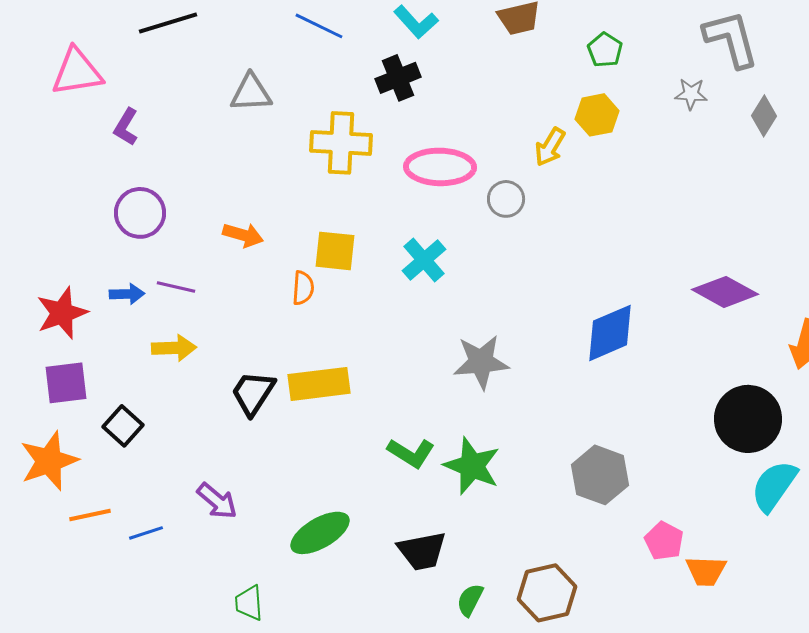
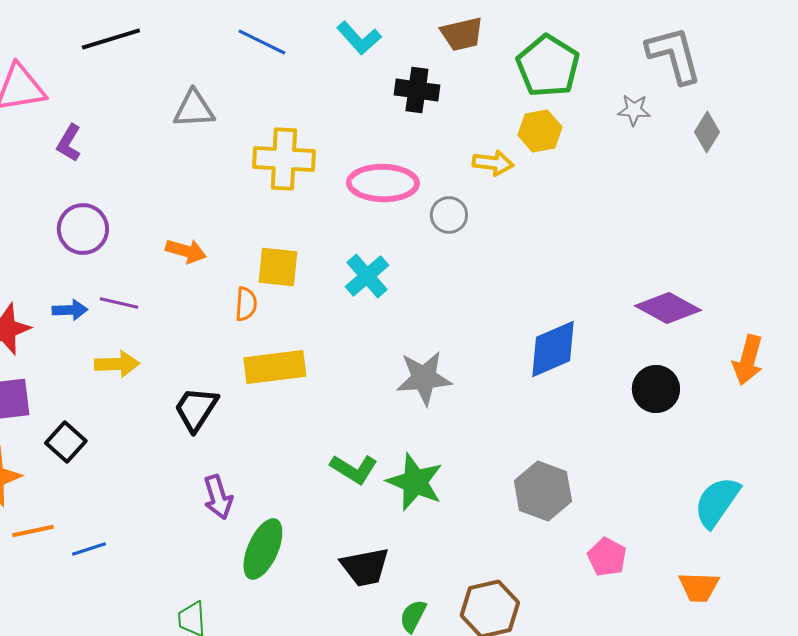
green pentagon: (605, 50) -> (548, 66), size x1.8
black cross: (398, 78) -> (417, 90), moved, turned 30
yellow arrow: (550, 147) -> (493, 163), turned -114
yellow rectangle: (319, 384) -> (275, 367), moved
black circle: (748, 419) -> (656, 389), moved, size x0.7
purple arrow: (217, 501) -> (218, 497), moved, turned 33
green ellipse: (320, 533) -> (263, 549), turned -36
orange trapezoid: (706, 571) -> (699, 587), moved

